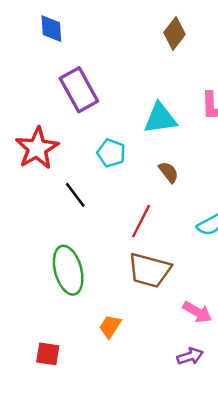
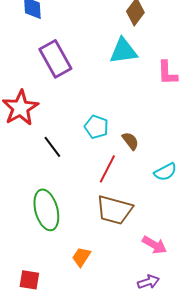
cyan triangle: (160, 118) -> (123, 51), moved
cyan pentagon: (111, 153) -> (96, 127), moved
brown semicircle: (169, 172) -> (130, 141), moved

